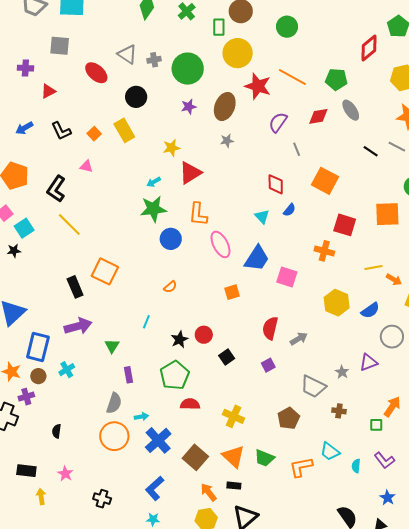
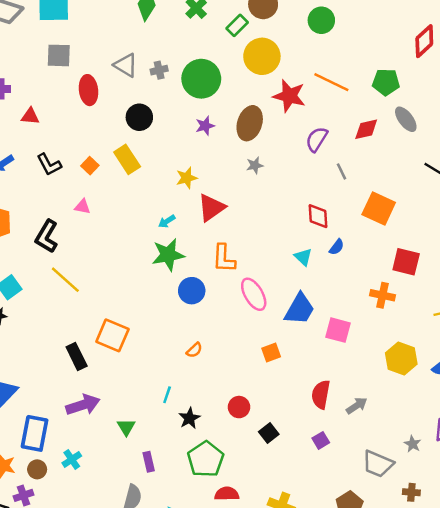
green rectangle: (219, 27) -> (237, 25), turned 48
gray square: (60, 46) -> (59, 55), moved
red ellipse: (96, 73) -> (88, 90), turned 45
red triangle: (48, 91) -> (30, 116), turned 35
black star: (179, 339) -> (189, 418), moved

